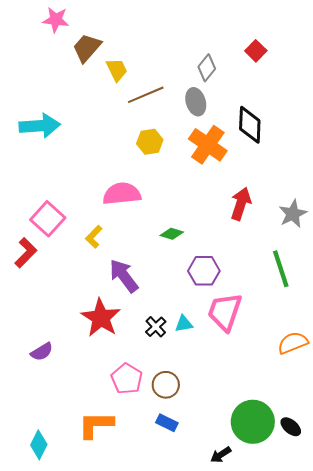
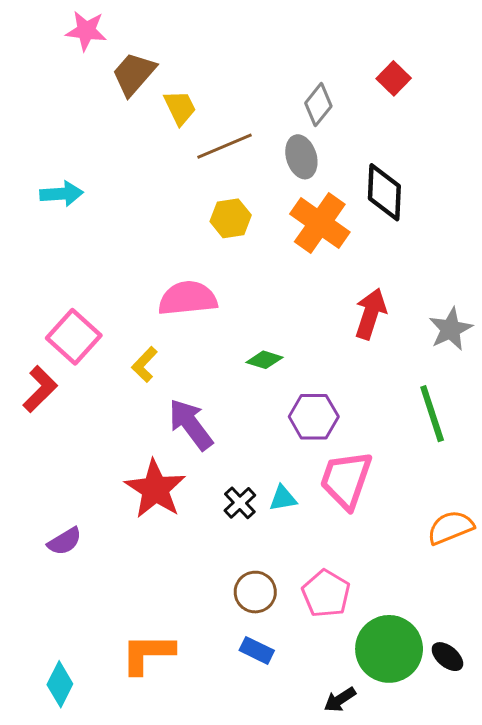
cyan arrow: (40, 126) -> (62, 194), size x0.7
pink pentagon: (127, 379) -> (326, 594), moved

